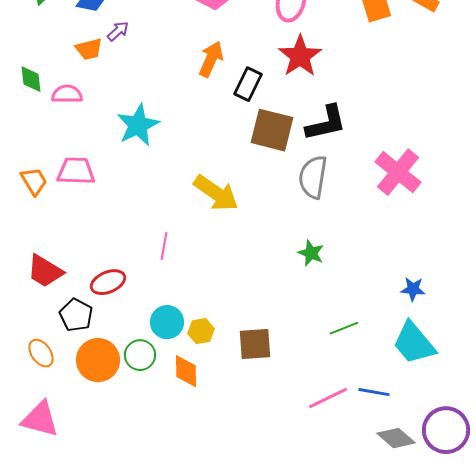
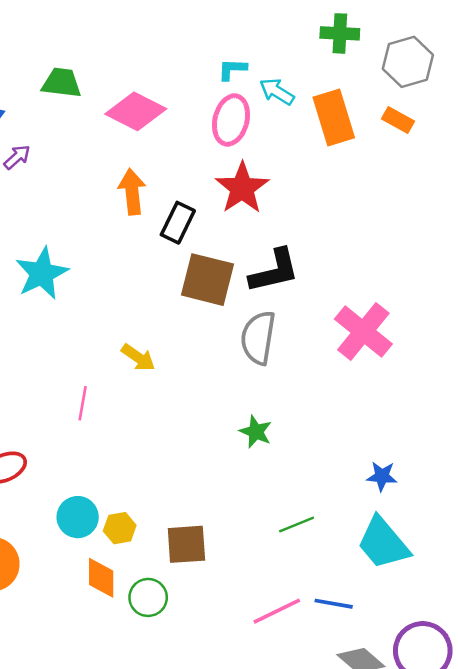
orange arrow: (211, 59) -> (132, 192), turned -30
yellow arrow: (216, 193) -> (138, 357), size x0.6
pink line: (164, 246) -> (83, 403), moved
green circle: (140, 355) -> (148, 597), moved

